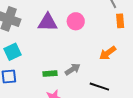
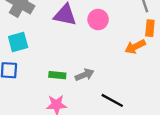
orange arrow: (108, 53) -> (135, 47), moved

